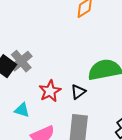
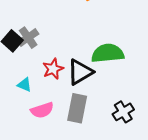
black triangle: (78, 92) -> (80, 72), size x1.8

